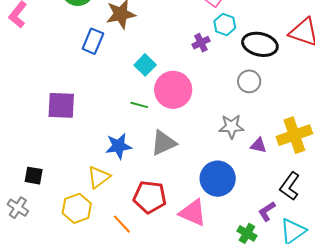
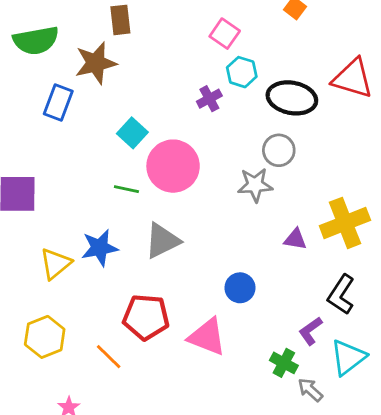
gray star: (231, 126) -> (255, 185), moved
yellow triangle: (99, 177) -> (55, 264), moved
blue circle: (218, 179) -> (240, 288), size x0.6

